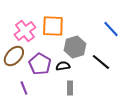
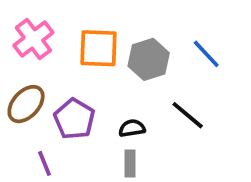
pink cross: (25, 31) -> (33, 39), moved
gray hexagon: (75, 47) -> (149, 59), moved
black semicircle: (63, 66) -> (132, 128), moved

